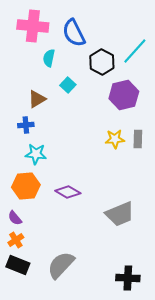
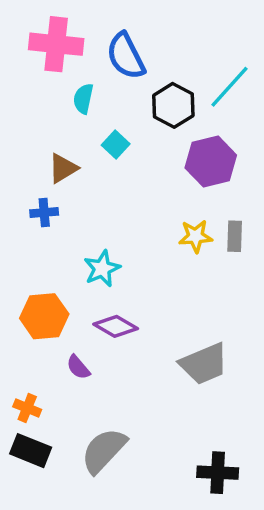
cyan star: (36, 154) -> (102, 269), moved, turned -30
purple semicircle: (15, 218) -> (78, 367), moved
orange cross: (16, 240) -> (27, 408), turned -35

